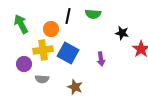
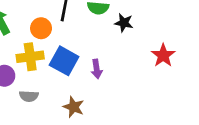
black star: (122, 33) -> (124, 23), moved
purple arrow: (101, 59) -> (97, 69), moved

